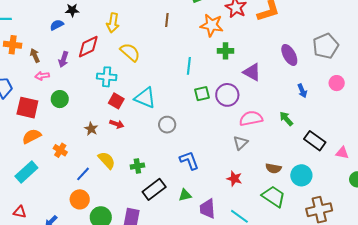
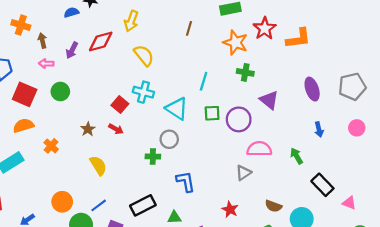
cyan cross: (107, 77) -> (143, 92), moved
cyan triangle: (145, 98) -> (177, 109), moved
green cross: (137, 166) -> (153, 156), moved
blue line: (83, 174) -> (99, 205), moved

